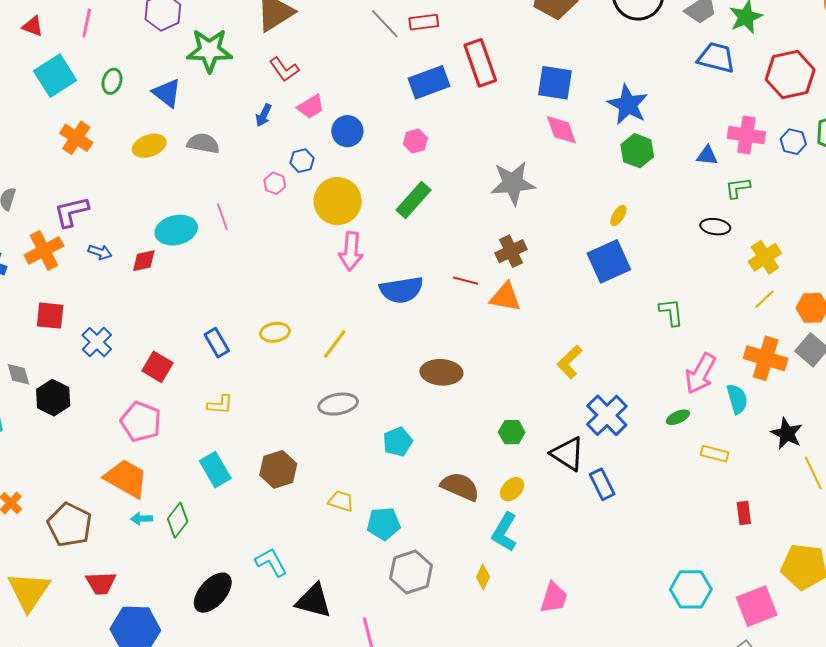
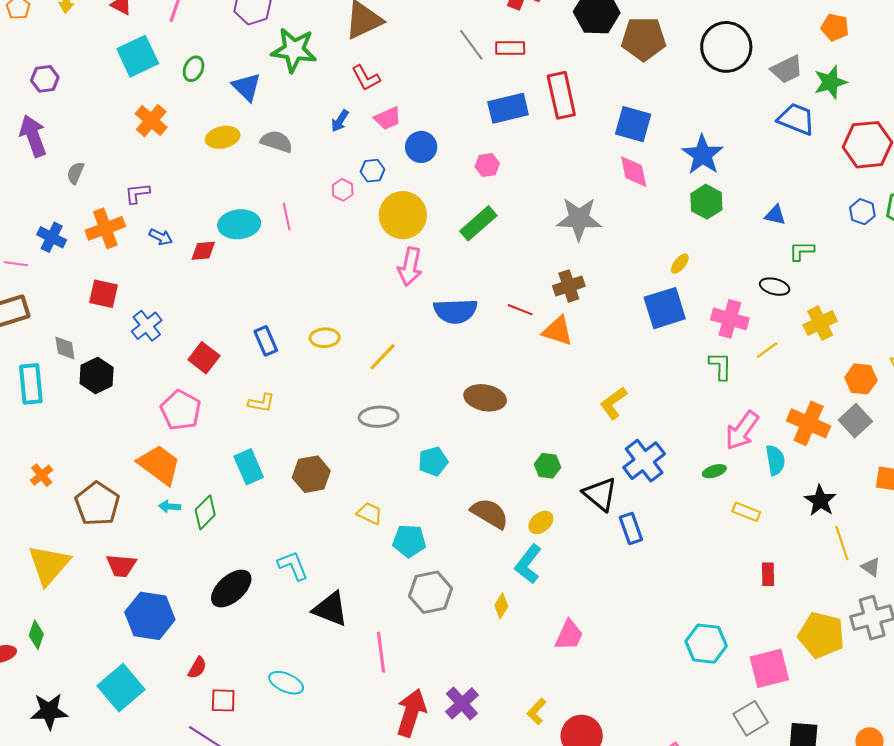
pink cross: (746, 135) -> (730, 319), moved
purple L-shape: (71, 212) -> (137, 193), size x0.7
yellow line: (764, 299) -> (767, 350), moved

